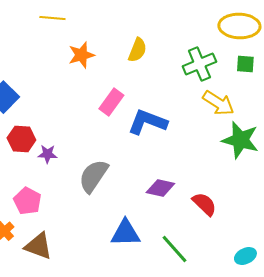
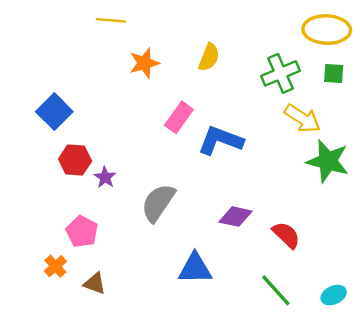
purple star: (47, 154) -> (105, 177), turned 30
brown triangle: (38, 246) -> (95, 284), size x0.7
green line: (174, 249) -> (276, 290), moved

